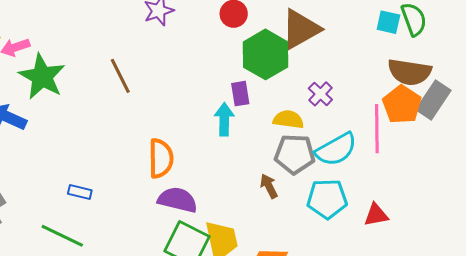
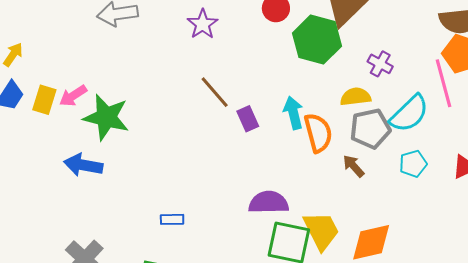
brown line: (120, 76) -> (215, 92), moved
purple rectangle: (240, 94) -> (248, 119), moved
orange semicircle: (161, 158) -> (318, 133), moved
cyan pentagon: (327, 199) -> (413, 164), size x0.7

